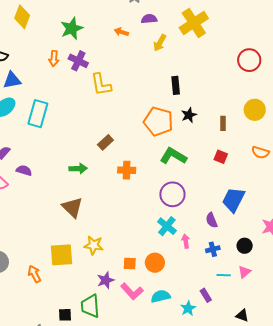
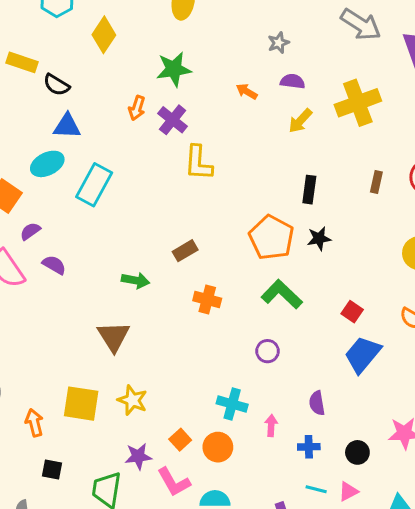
brown rectangle: (223, 123) -> (376, 182), moved
purple circle: (172, 194) -> (267, 351), size x0.6
blue trapezoid: (233, 200) -> (363, 354), moved
cyan cross: (167, 226) -> (232, 404), moved, turned -36
orange square: (130, 263) -> (180, 440), turned 32
black square: (65, 315) -> (52, 469), moved

